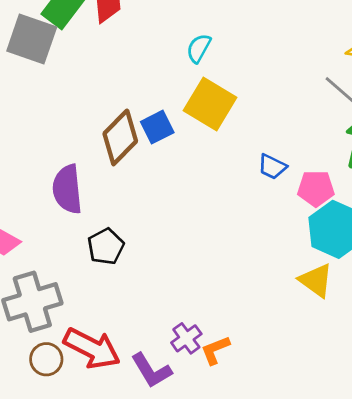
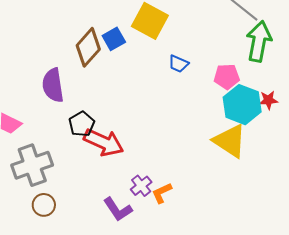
blue trapezoid: (272, 167) -> (178, 64), moved
yellow triangle: (316, 280) -> (230, 141), size x1.4
red arrow: (92, 348) -> (104, 142), moved

